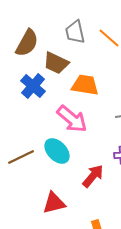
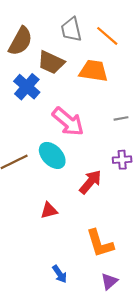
orange trapezoid: (85, 85) -> (93, 71), moved
red triangle: (54, 203) -> (49, 210), size x0.7

